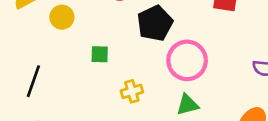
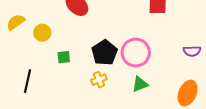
black pentagon: (155, 23) -> (104, 53), moved
green square: (100, 54) -> (64, 57), moved

